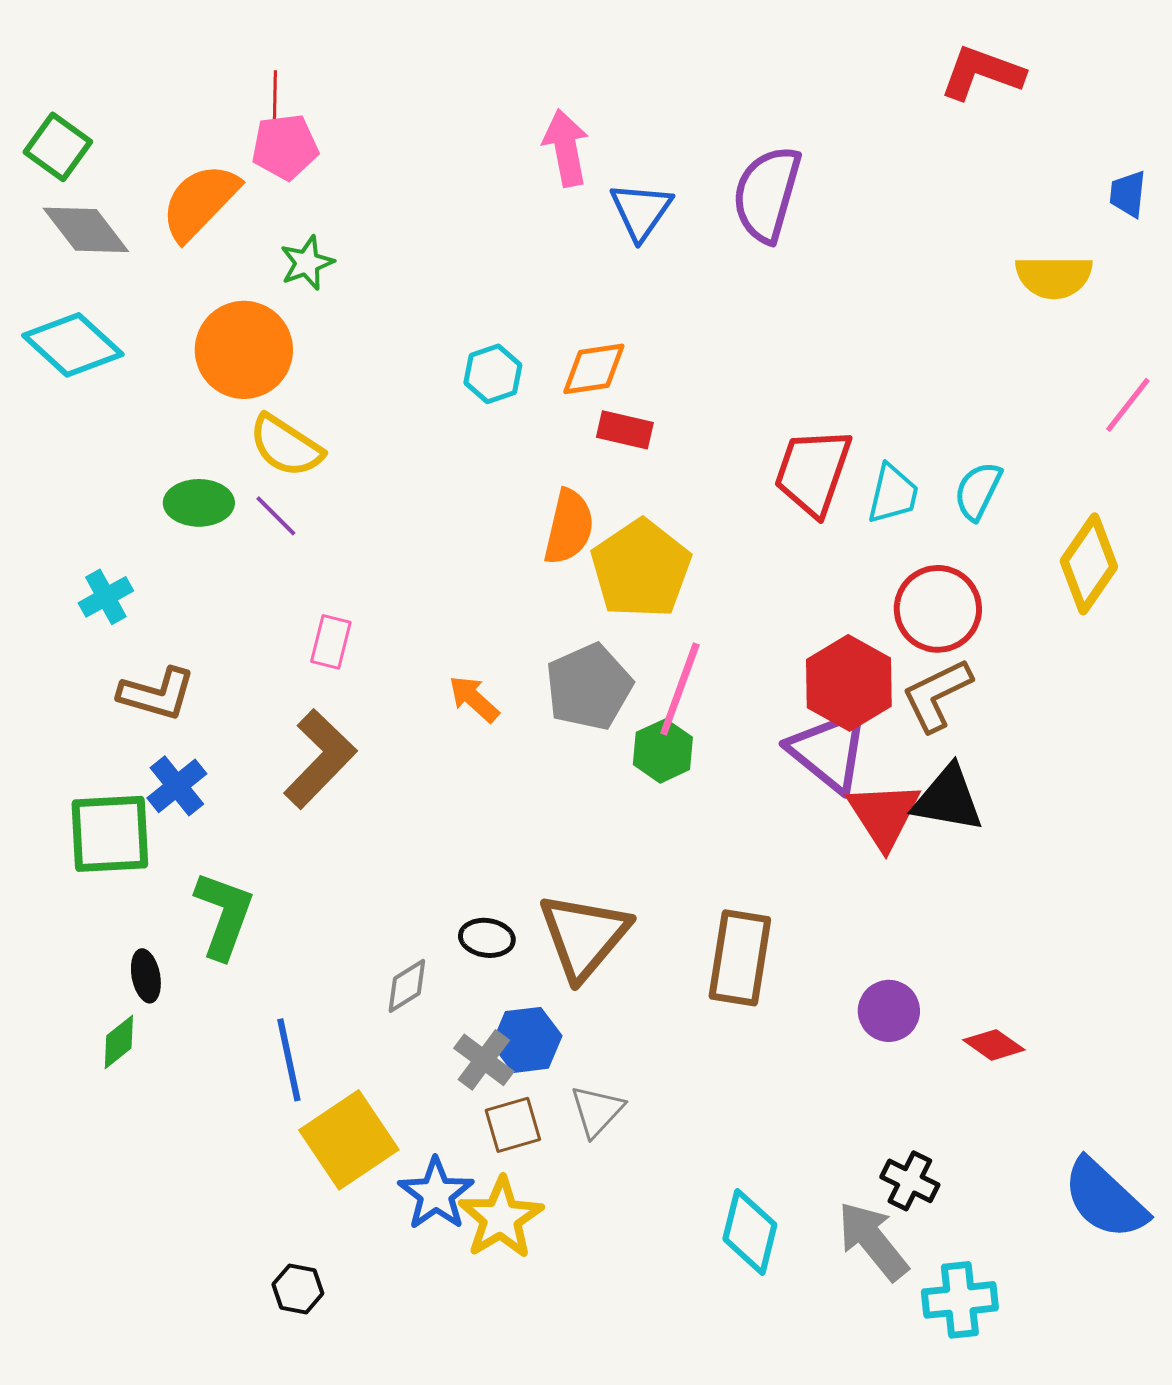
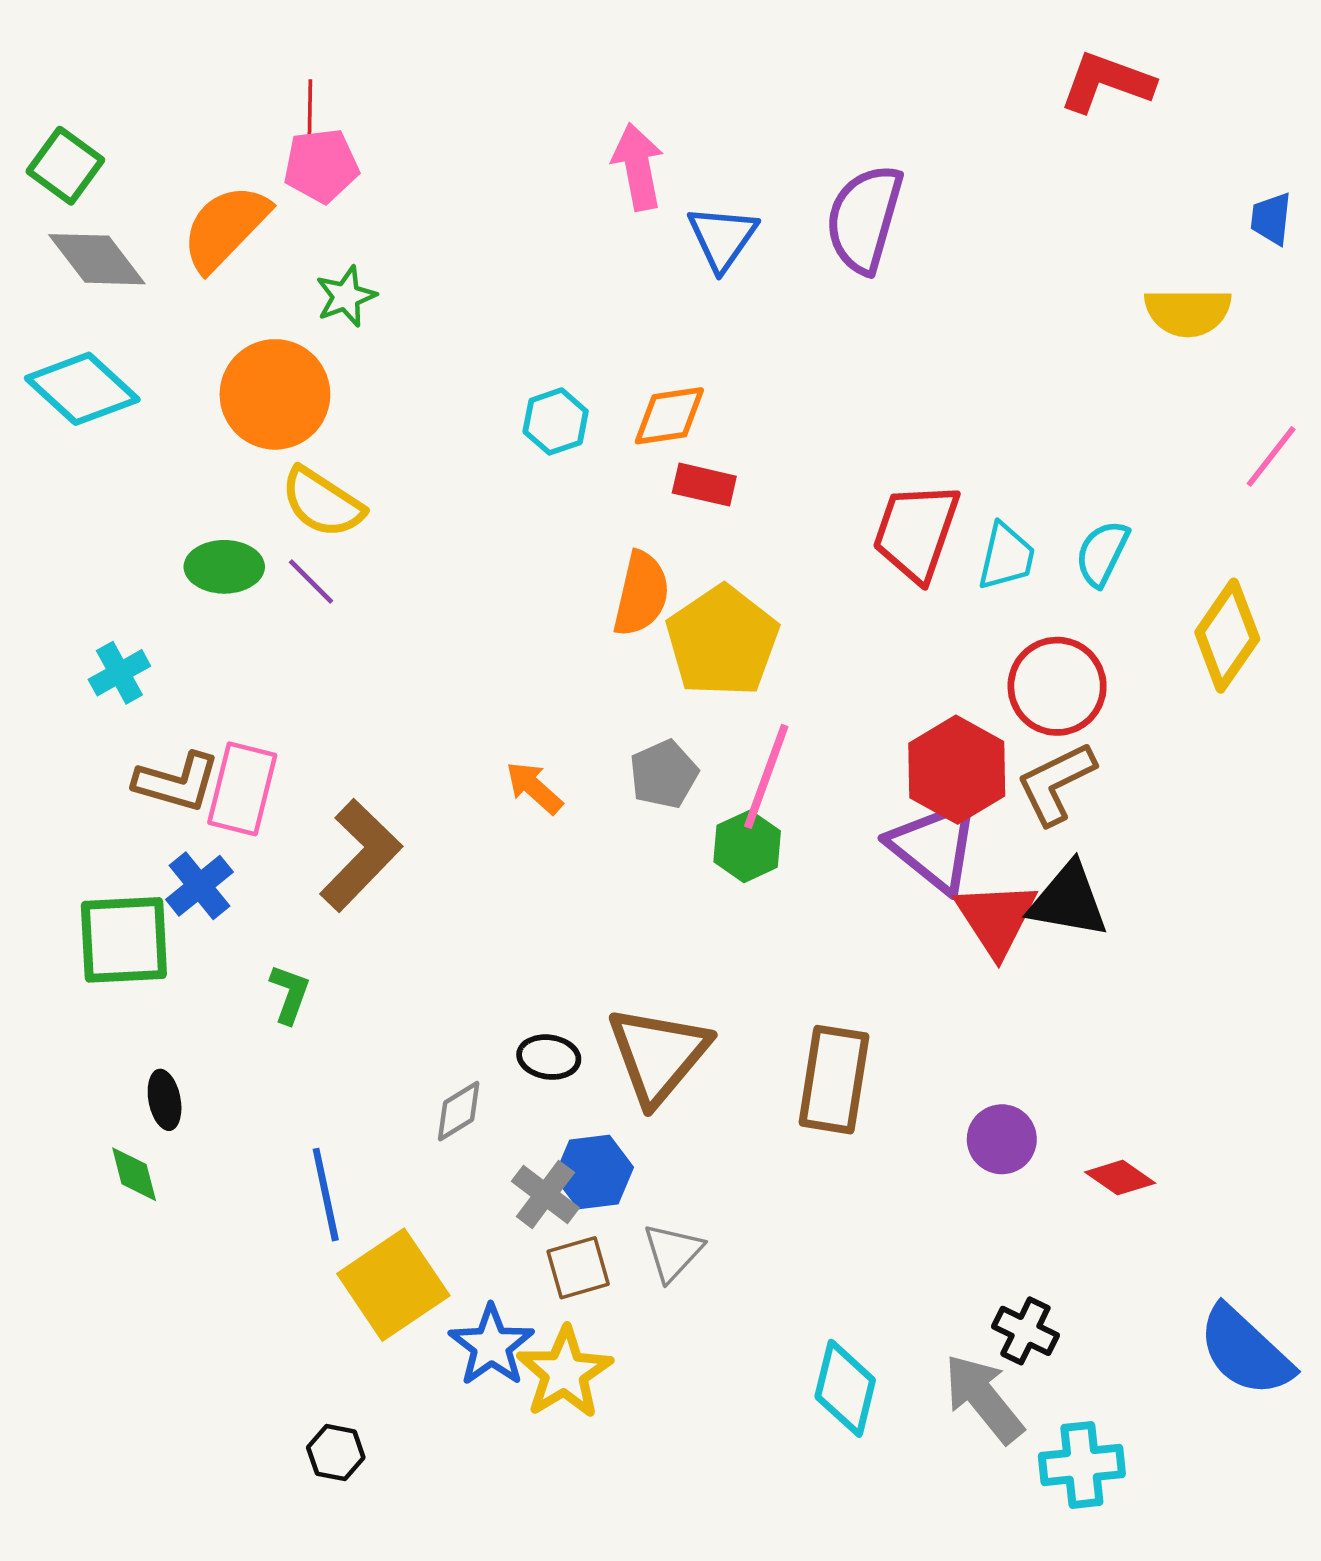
pink rectangle: (331, 642) -> (242, 789), moved, size x1.5
gray pentagon: (589, 687) -> (664, 774), size x0.7
green L-shape: (224, 915) -> (290, 994), moved, size x0.6
green diamond: (119, 1042) -> (134, 1174), turned -66

